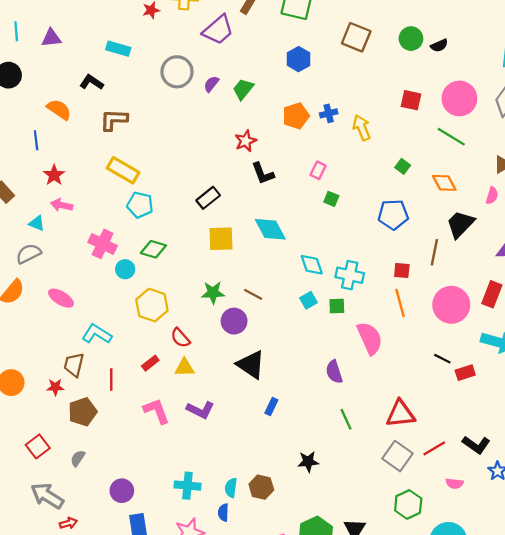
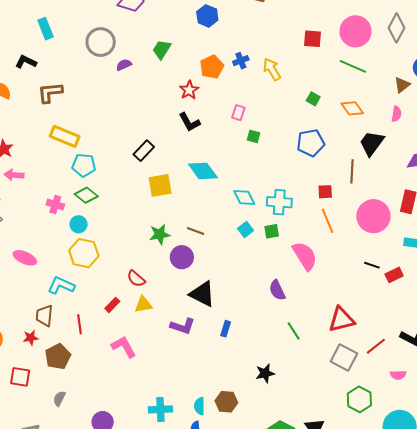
cyan rectangle: (118, 49) -> (45, 29), turned 60
purple semicircle: (211, 84) -> (124, 65), moved, turned 35
red star: (246, 141) -> (189, 90), moved
pink cross: (103, 244) -> (55, 205), size x0.7
green diamond: (153, 249) -> (86, 195), moved, turned 30
yellow hexagon: (152, 305) -> (84, 253), moved
purple L-shape: (200, 410) -> (183, 326), moved
red square: (38, 446) -> (20, 377), moved, turned -35

